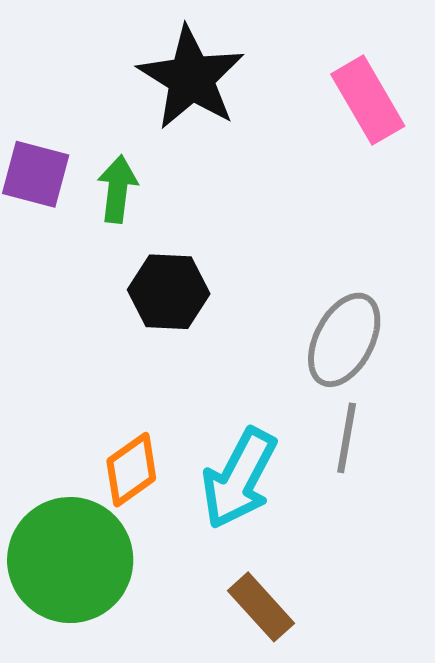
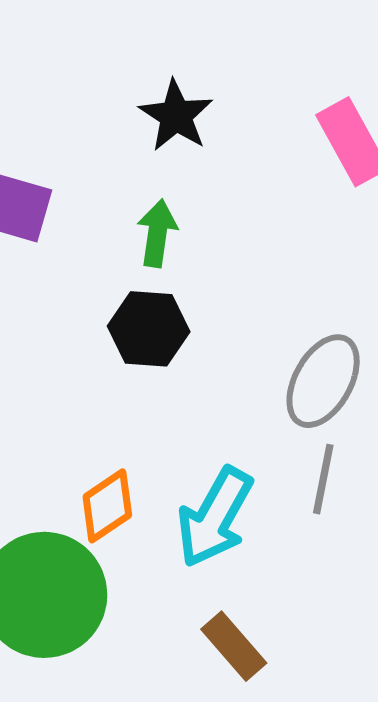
black star: (191, 78) -> (176, 116), size x0.7
green arrow: (117, 189) -> (157, 233), moved

